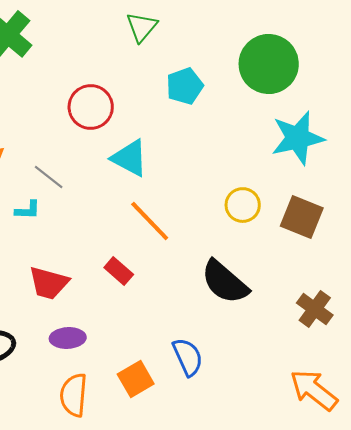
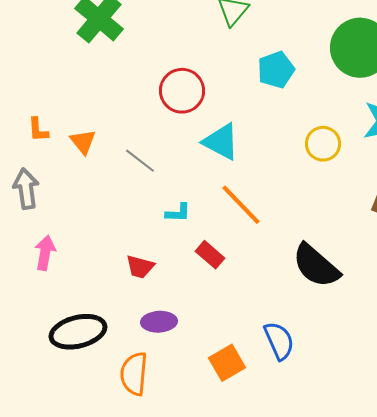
yellow circle: (243, 205) -> (323, 144), moved
cyan L-shape: (28, 210) -> (178, 213), moved
red trapezoid: (49, 283) -> (140, 267), size x0.7
orange semicircle: (74, 395) -> (134, 374), moved

